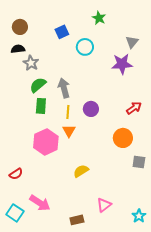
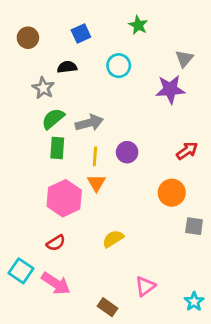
blue square: (62, 32) -> (81, 34), moved
black semicircle: (18, 49) -> (67, 67), moved
gray arrow: (64, 88) -> (89, 123), turned 90
red semicircle: (16, 174) -> (56, 243), moved
cyan square: (15, 213) -> (21, 271), moved
brown rectangle: (77, 220) -> (107, 307), turned 48

